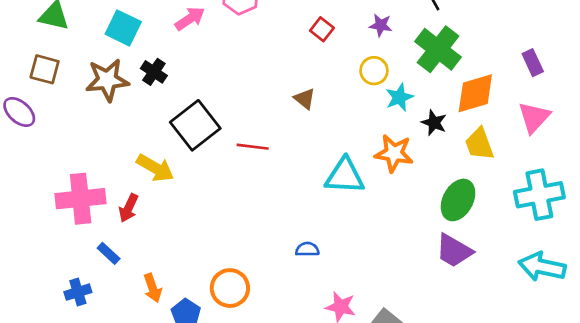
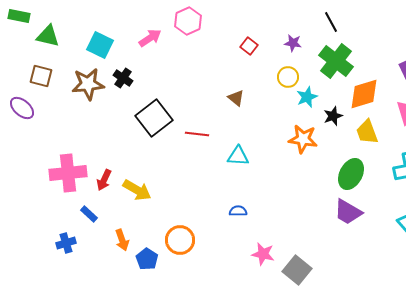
black star: (434, 123) -> (333, 116), turned 30
yellow arrow: (155, 168) -> (137, 190), moved
cyan triangle: (345, 176) -> (238, 156), moved, size x0.7

